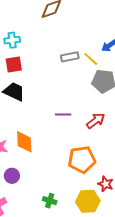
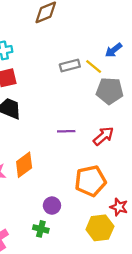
orange diamond: (24, 142) -> (24, 165), turned 60
purple circle: (12, 176) -> (52, 206), moved
green cross: (50, 201) -> (41, 229), moved

